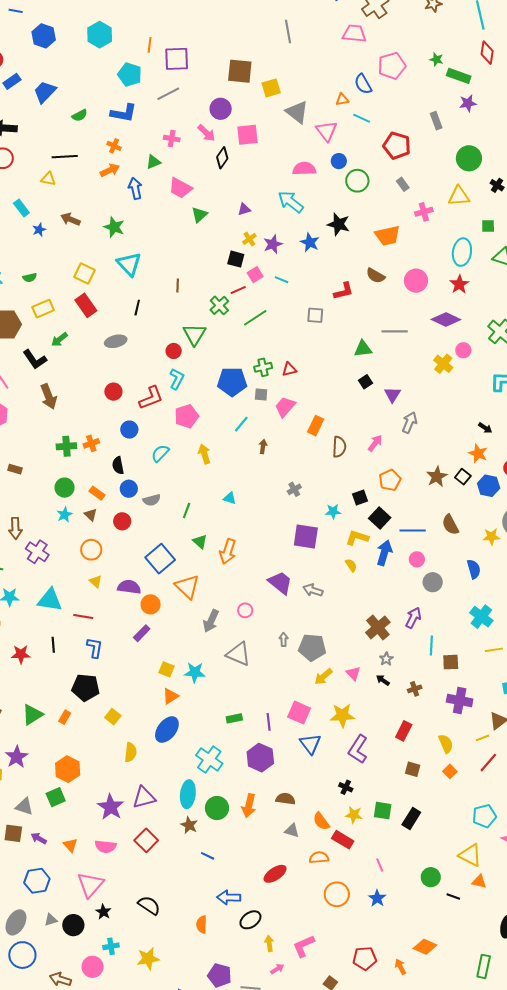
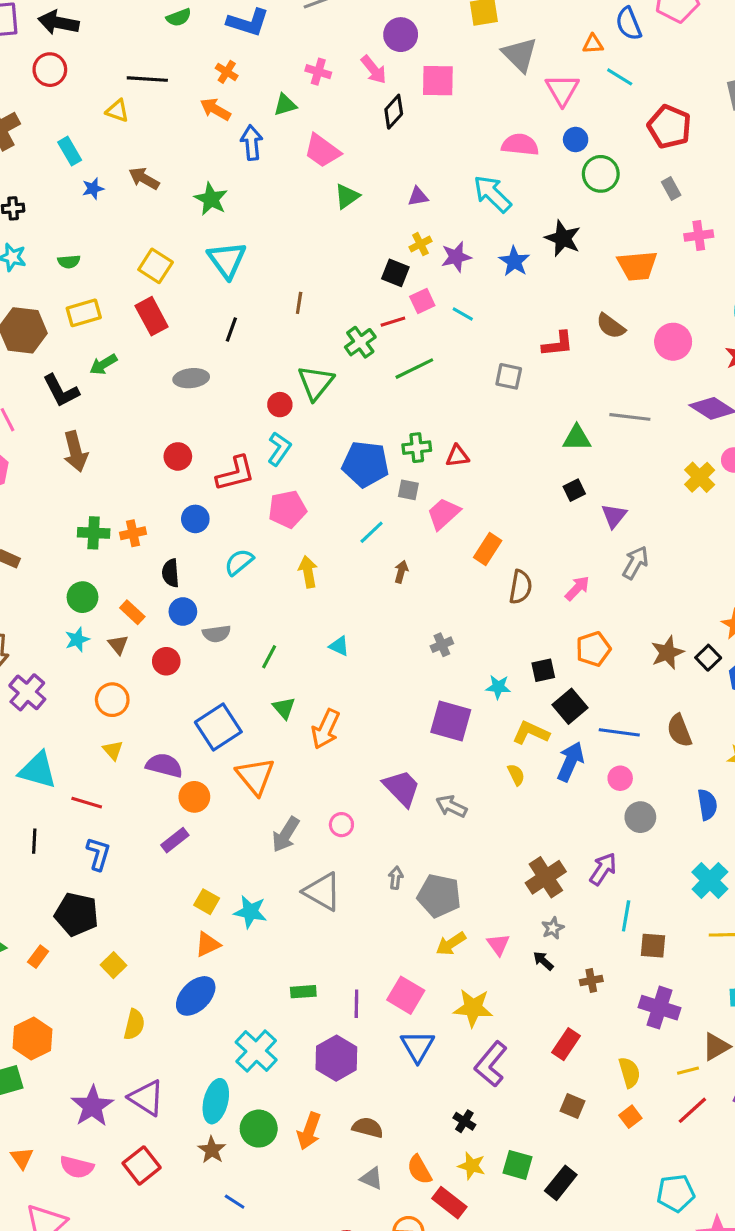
orange arrow: (110, 170) -> (215, 109), turned -132
purple triangle: (144, 797) -> (146, 1098), turned 40

